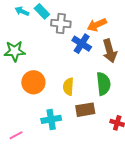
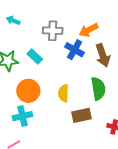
cyan rectangle: (42, 11) -> (35, 56), moved
cyan cross: (51, 119) -> (22, 116), moved

